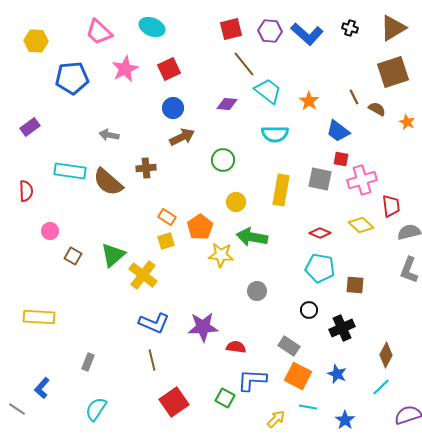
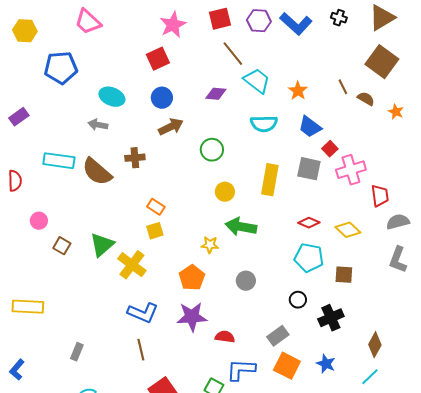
cyan ellipse: (152, 27) -> (112, 97), moved
pink star: (125, 69) -> (173, 25), moved
brown square: (393, 72) -> (382, 62), turned -36
blue trapezoid: (338, 131) -> (310, 127), moved
red square: (341, 159) -> (330, 149), turned 35
yellow diamond: (361, 225) -> (348, 230), moved
orange pentagon: (200, 227) -> (192, 278), moved
yellow star: (221, 255) -> (210, 245), size x0.7
gray rectangle: (289, 346) -> (278, 336), turned -70
blue L-shape: (42, 388) -> (17, 370), moved

